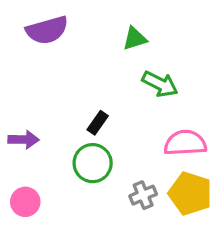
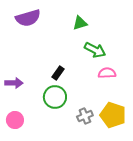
pink semicircle: (185, 143) -> (107, 73), moved, size x0.7

